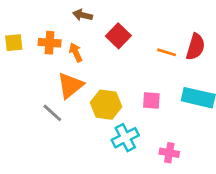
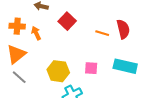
red semicircle: (195, 47) -> (123, 29), turned -30
orange triangle: (70, 85) -> (16, 54), moved

